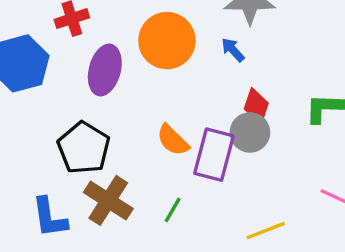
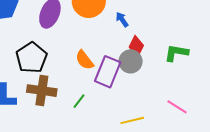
blue arrow: (233, 50) -> (122, 20), moved
brown cross: (108, 200) -> (42, 91), turned -32

